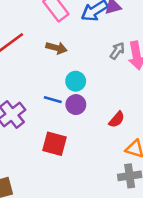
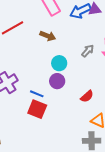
gray arrow: (117, 51) -> (88, 51), moved
blue line: (53, 100) -> (37, 94), moved

